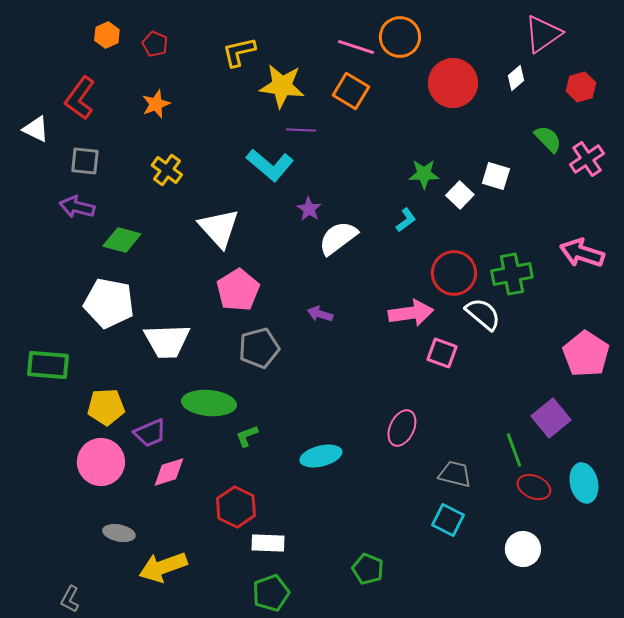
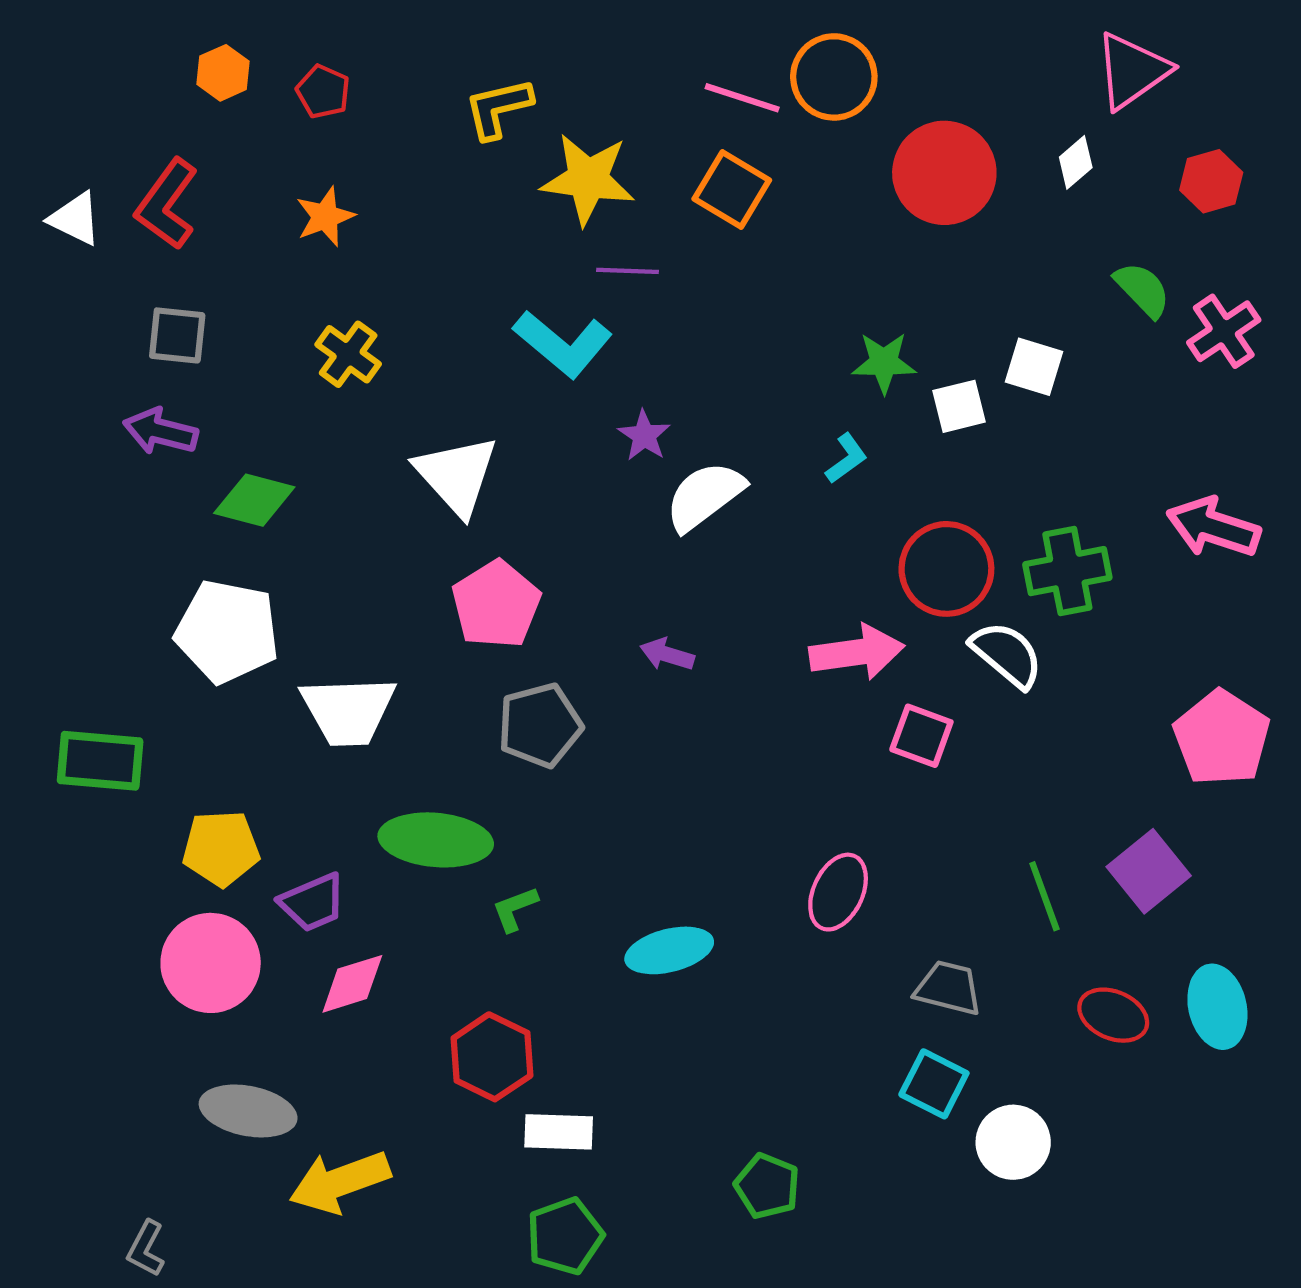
white triangle: (36, 129) -> (75, 219), moved
white square: (460, 195) -> (959, 406), turned 32
green line: (514, 450) -> (1044, 896), moved
gray ellipse: (119, 533) -> (248, 1111), size x1.4
white circle: (523, 549) -> (1013, 1142), moved

